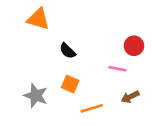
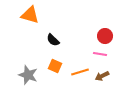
pink line: (117, 69) -> (100, 54), moved
orange line: (92, 108) -> (80, 72), moved

